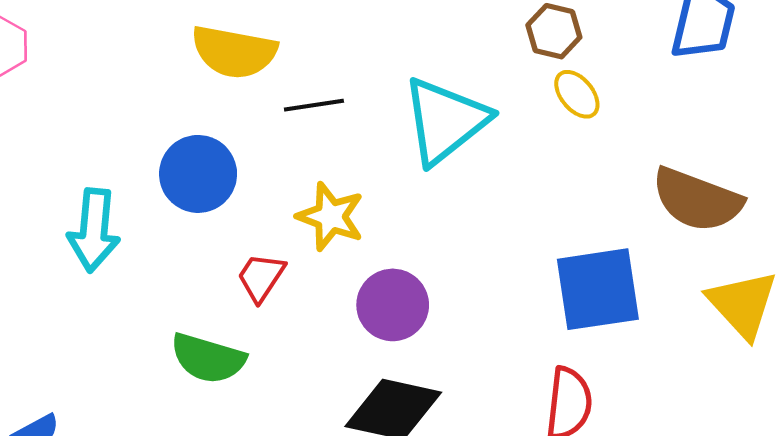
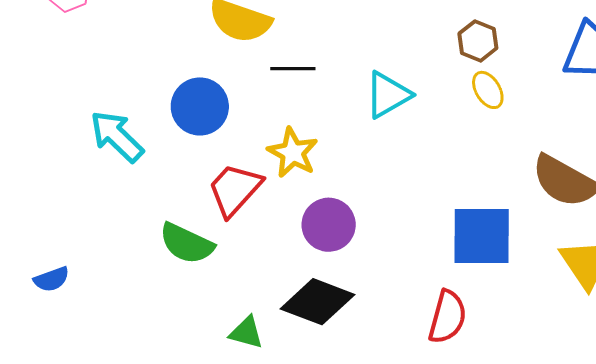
cyan triangle: (445, 121) -> (388, 95), size x0.7
cyan arrow: (94, 230) -> (117, 136), turned 120
red trapezoid: (261, 277) -> (235, 190), size x1.5

